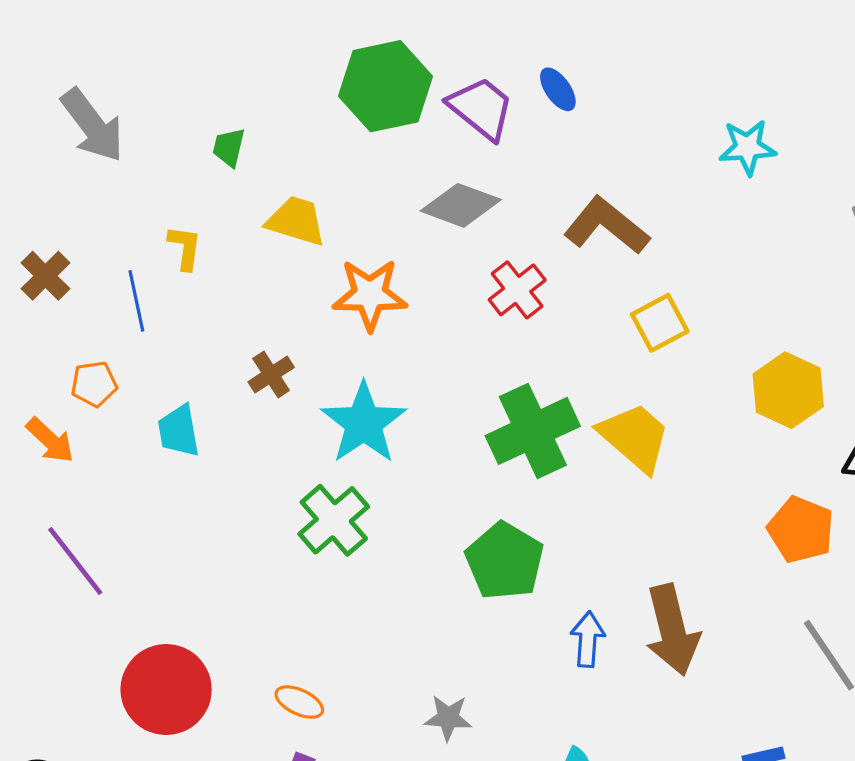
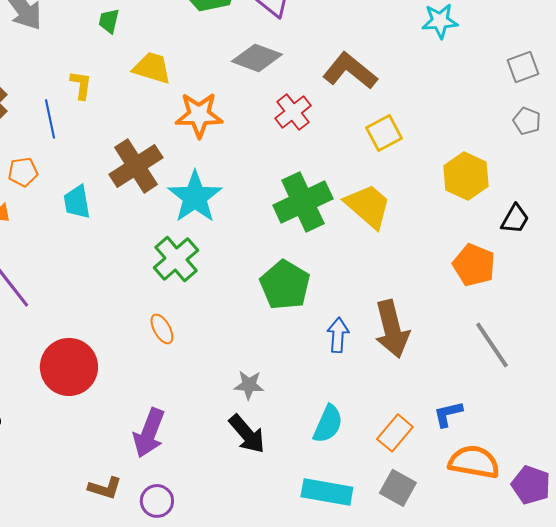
brown cross: (271, 375) -> (136, 166), size x1.8
orange ellipse: (299, 702) -> (162, 329), moved, turned 36

